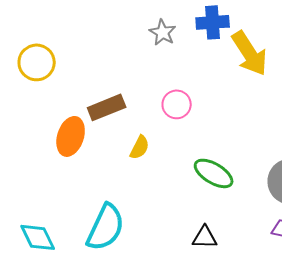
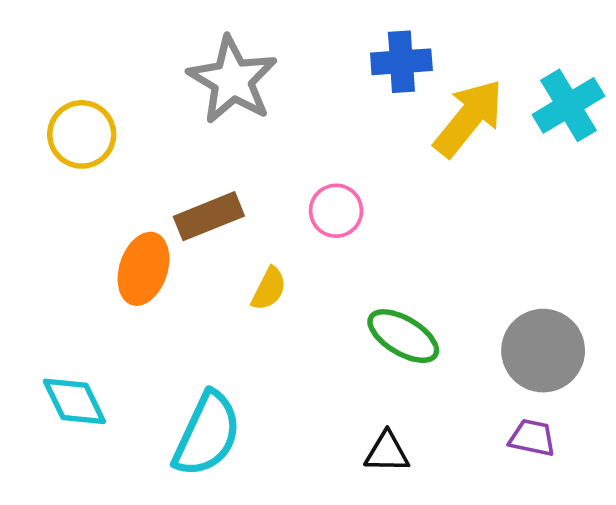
gray star: (163, 32) -> (232, 80), moved, size x1.8
yellow arrow: (250, 53) -> (469, 118), turned -108
cyan diamond: (38, 237) -> (74, 401), moved

